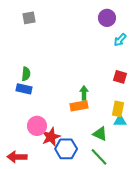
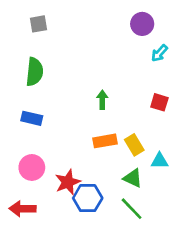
green semicircle: (26, 74) -> (34, 72), moved, size x1.5
green arrow: (84, 93) -> (102, 100), moved
yellow rectangle: (118, 109) -> (134, 145), moved, turned -42
pink circle: (37, 126) -> (32, 167), moved

